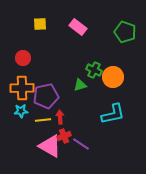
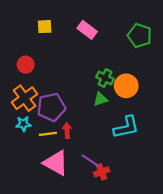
green triangle: (80, 85) -> (100, 99), moved
orange cross: (22, 88) -> (25, 98), turned -35
red cross: (64, 136) -> (102, 172), moved

